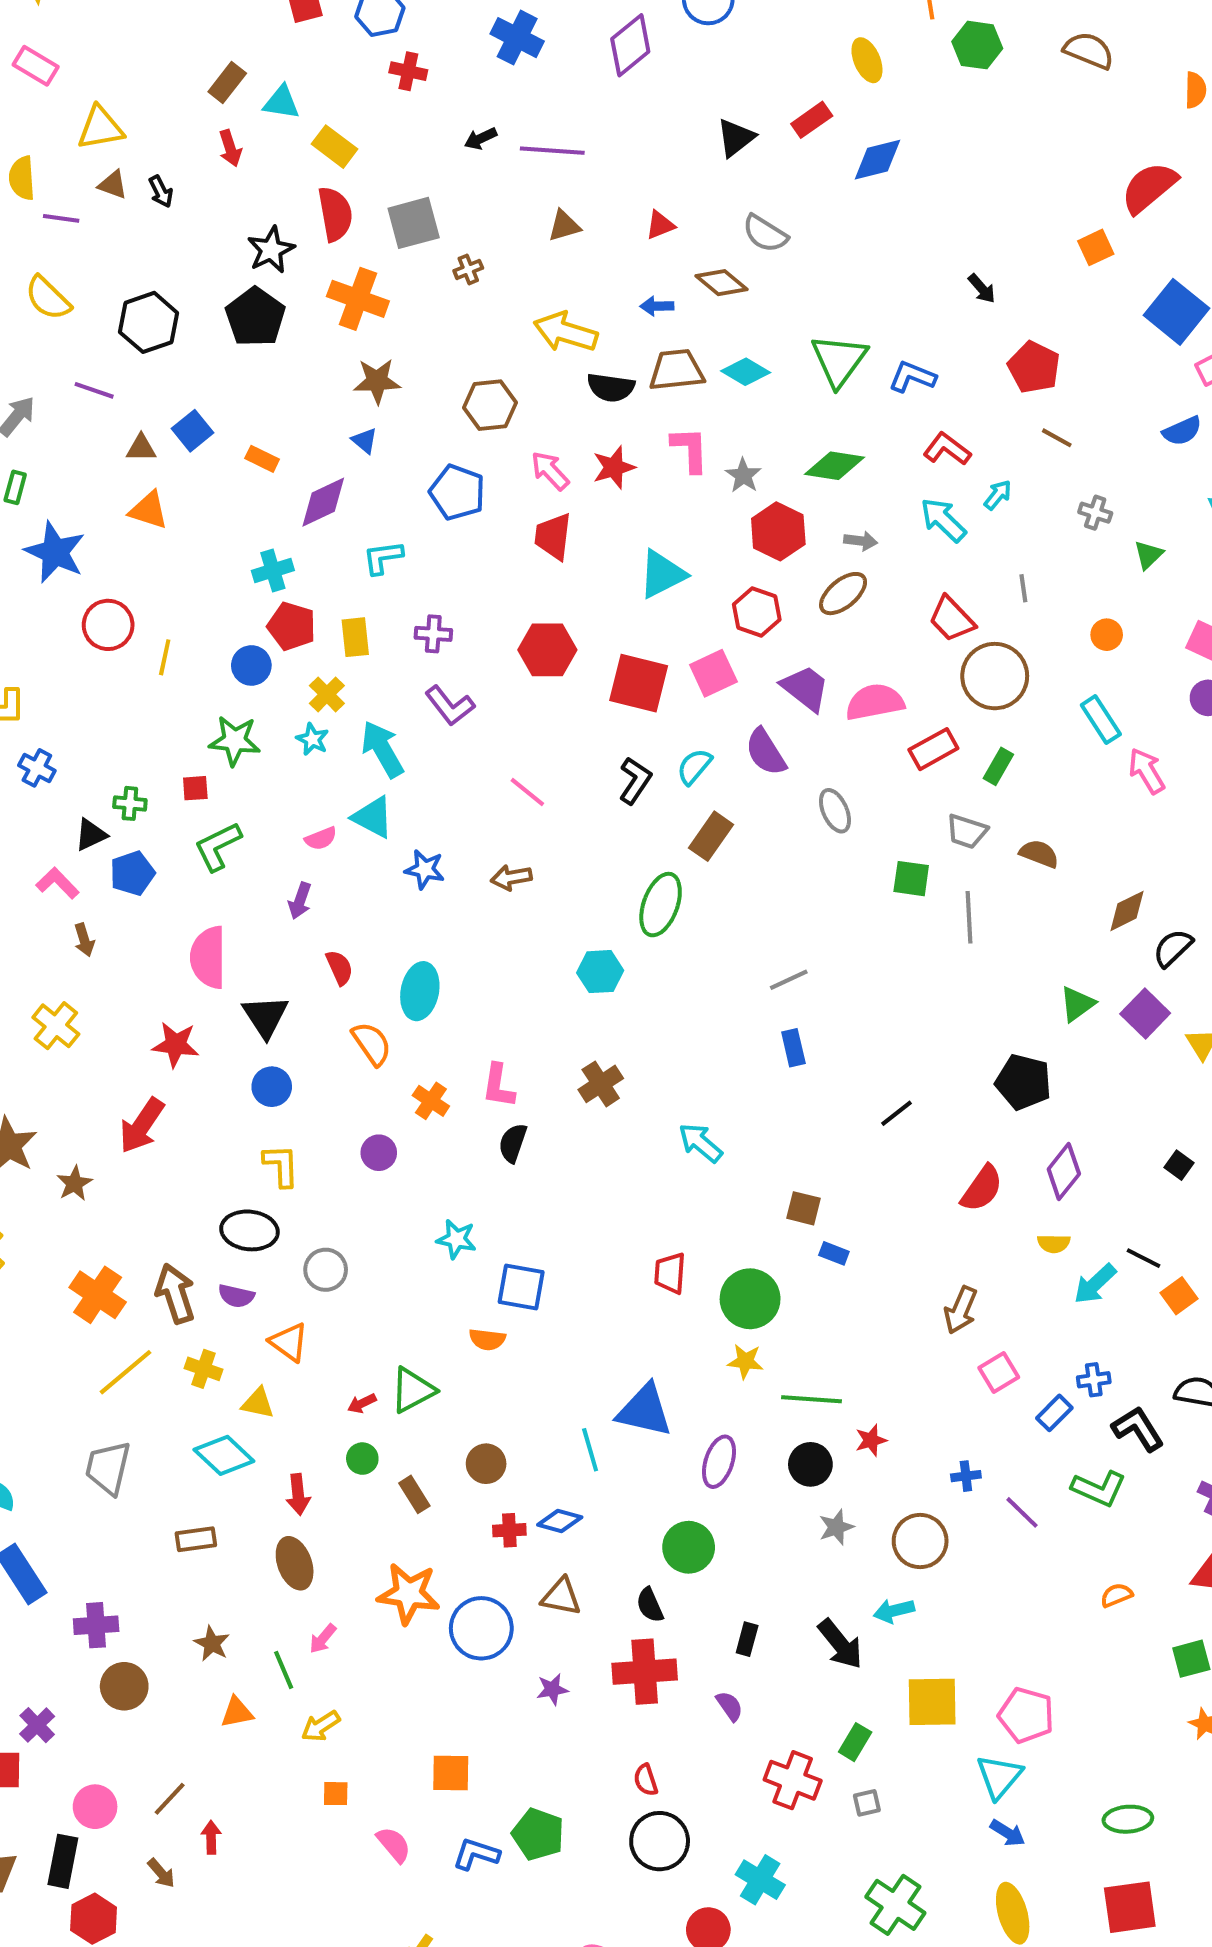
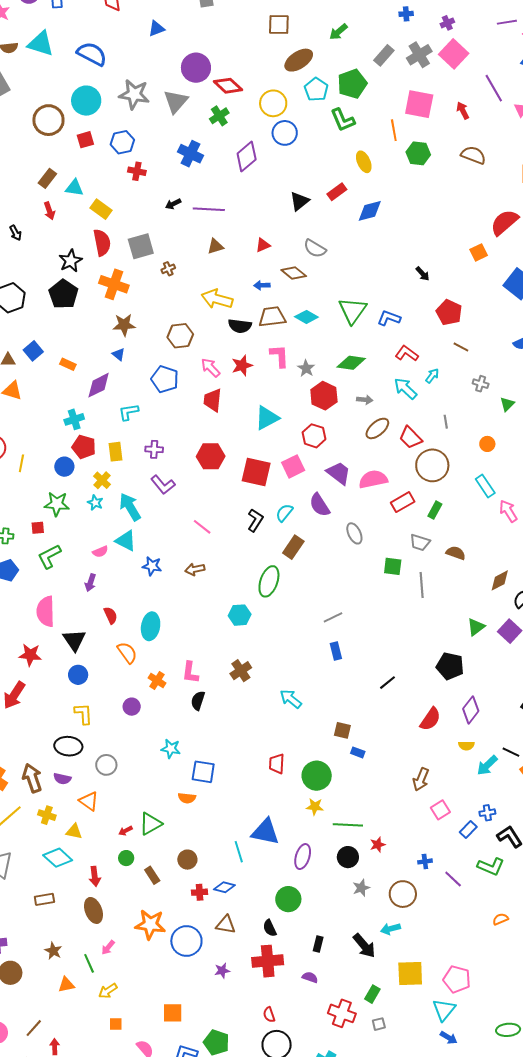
brown ellipse: (843, 594) -> (377, 428), moved
purple semicircle: (730, 1706) -> (310, 977), turned -35

